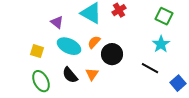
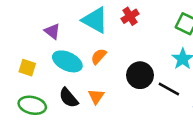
black circle: (112, 54) -> (140, 75), moved
green ellipse: (41, 81) -> (32, 105), turned -50

